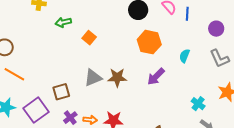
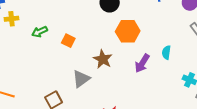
cyan semicircle: (184, 56) -> (166, 52), moved
brown star: (117, 78) -> (103, 59), moved, turned -30

